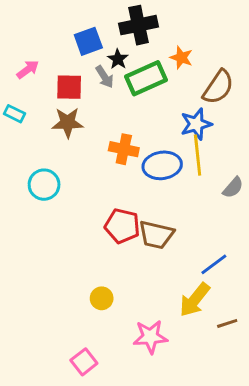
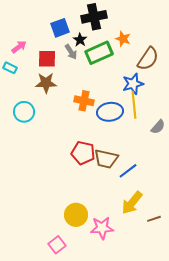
cyan rectangle: (14, 114) -> (10, 68), moved
cyan circle: (44, 185) -> (24, 112), moved
blue line: (214, 264) -> (128, 171), moved
yellow circle: (102, 298) -> (76, 215), moved, size x1.5

